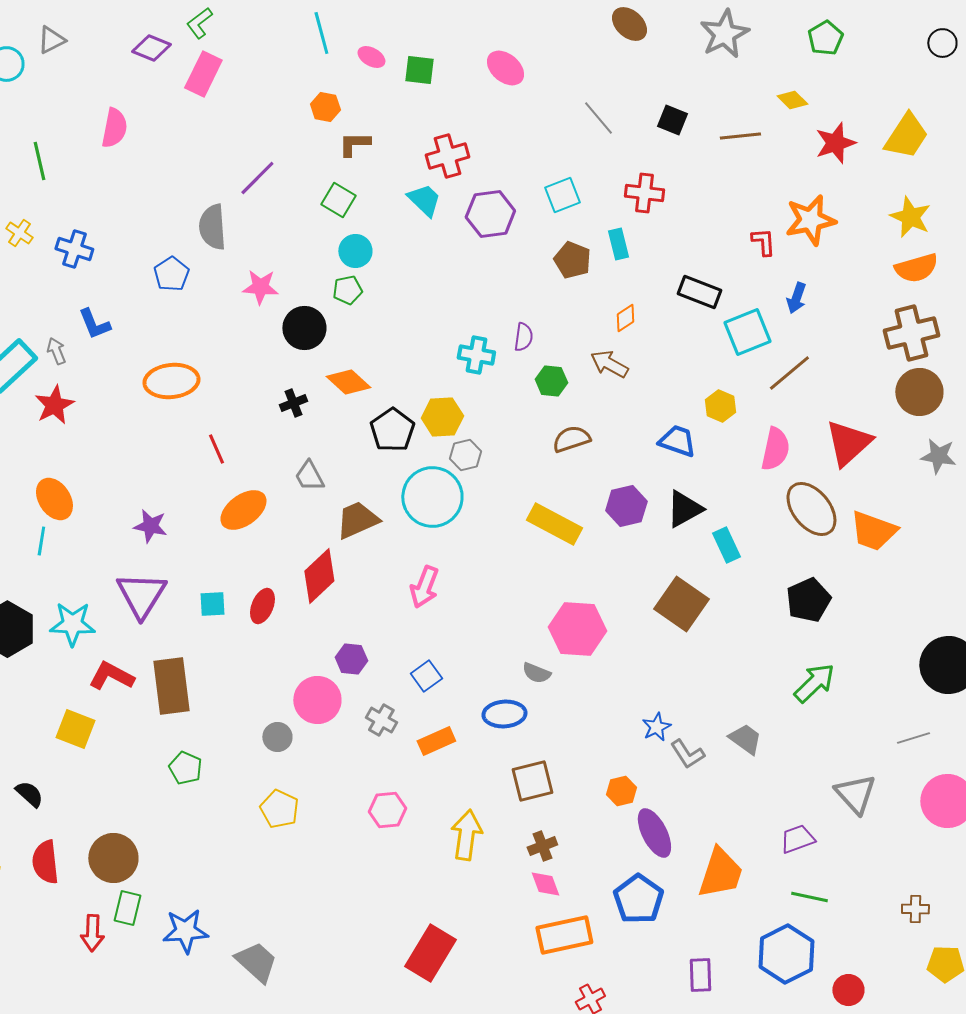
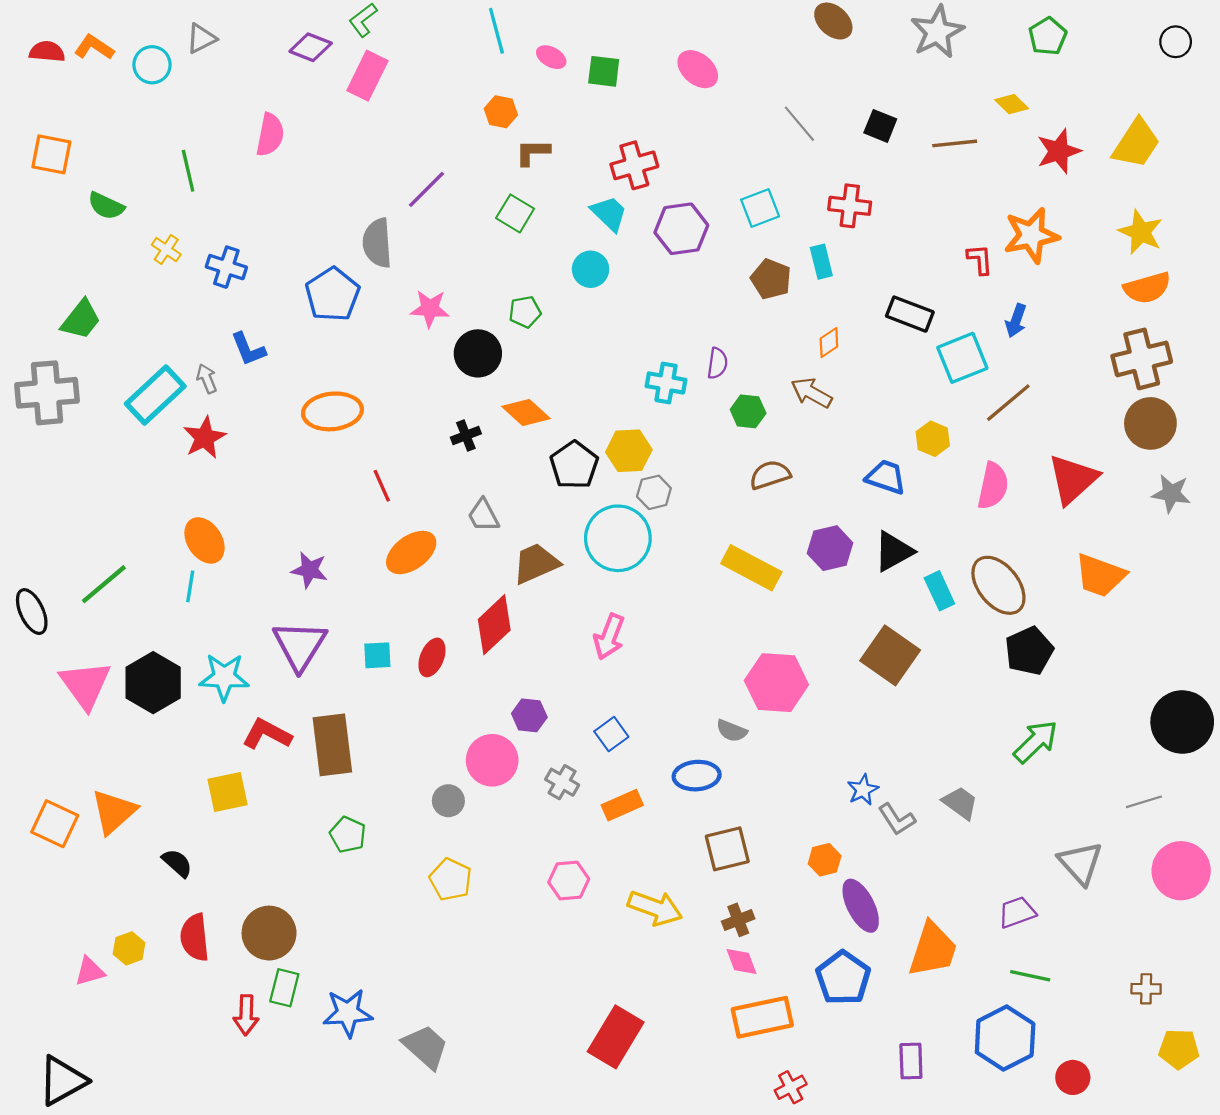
cyan circle: (355, 251) -> (591, 269), moved
blue pentagon: (171, 274) -> (332, 294), size x1.4
brown ellipse: (811, 509) -> (998, 585), moved
yellow square: (75, 729) -> (227, 792), turned -33
yellow arrow: (466, 835) -> (655, 908), turned 102

